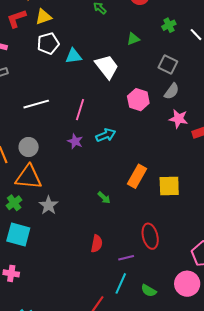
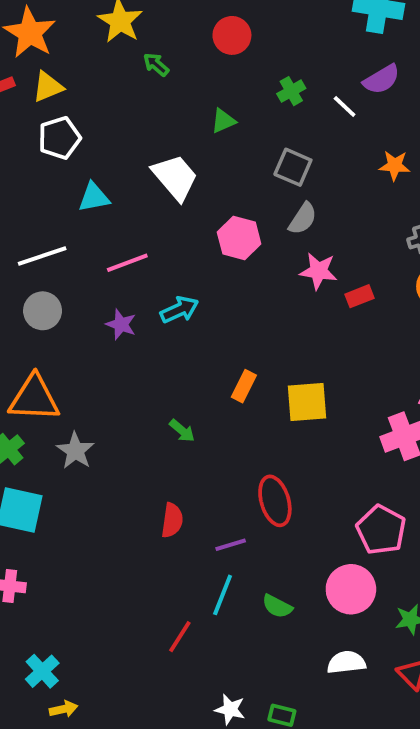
cyan triangle: (74, 56) -> (94, 197), moved
pink line: (80, 110) -> (127, 263), turned 55
gray circle: (29, 147) -> (43, 311), moved
orange rectangle: (137, 176) -> (244, 386), size x0.7

